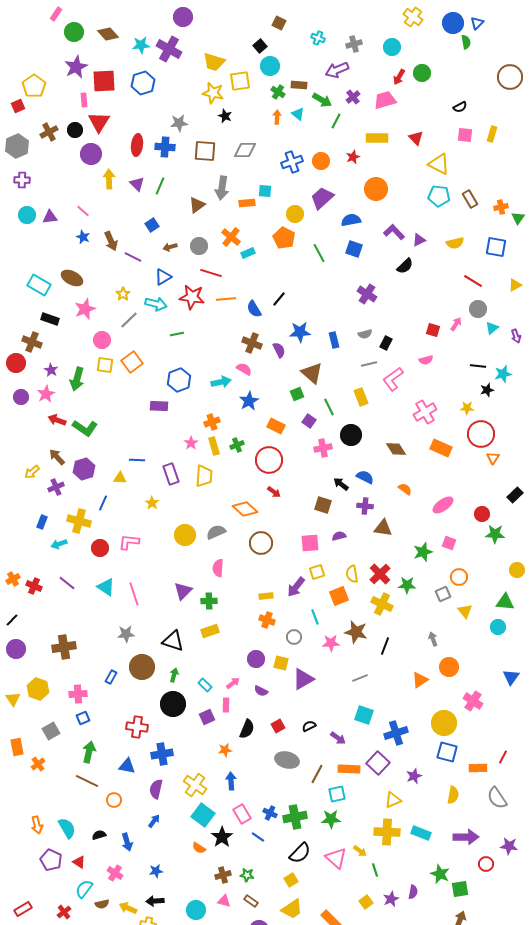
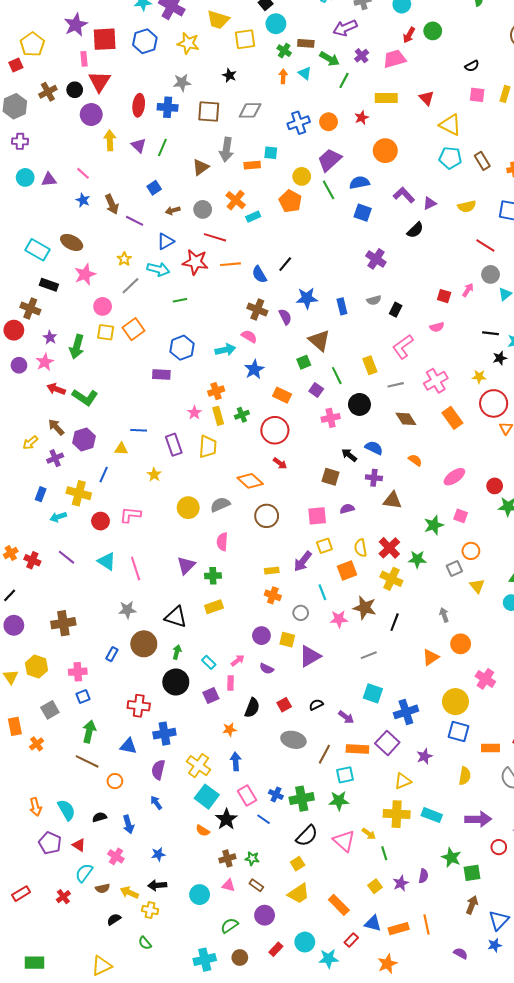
yellow star: (213, 93) -> (188, 43), moved
green line: (319, 253) -> (329, 190), moved
gray line: (369, 364) -> (396, 385), moved
orange rectangle: (441, 448) -> (452, 418), turned 30
blue arrow: (154, 821) -> (156, 803), turned -72

